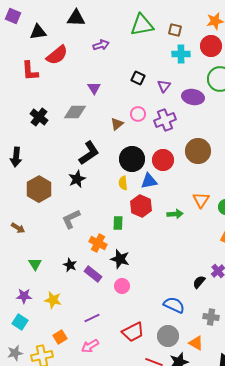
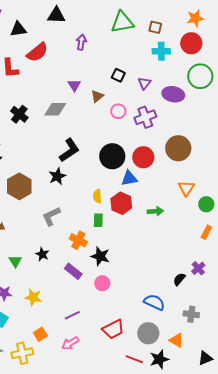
purple arrow: (101, 45) -> (81, 42), turned -63
brown triangle: (117, 124) -> (97, 96), moved
yellow semicircle: (123, 183) -> (97, 196), moved
orange triangle: (201, 200) -> (186, 188), moved
black star: (70, 265) -> (42, 254), moved

